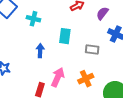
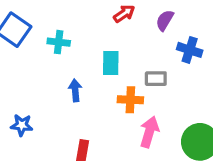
pink arrow: (58, 77) -> (149, 132), moved
orange cross: (86, 79) -> (130, 100), moved, turned 35

